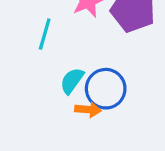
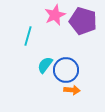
orange arrow: (88, 110) -> (72, 90), moved

